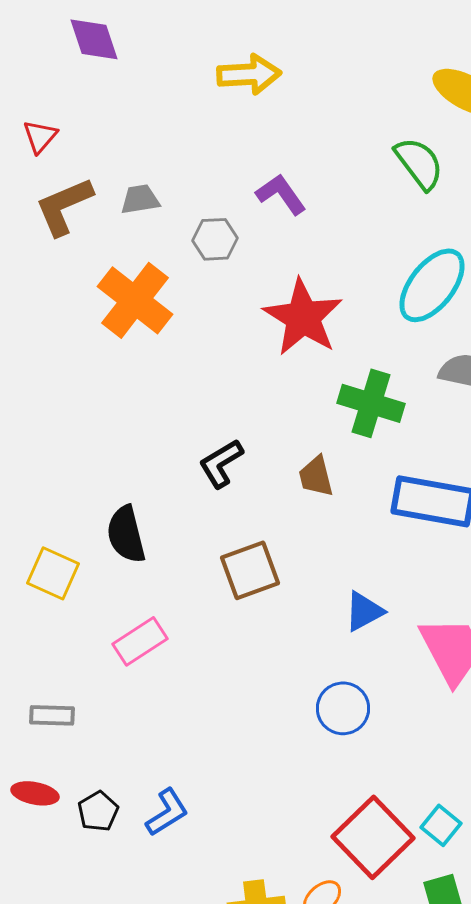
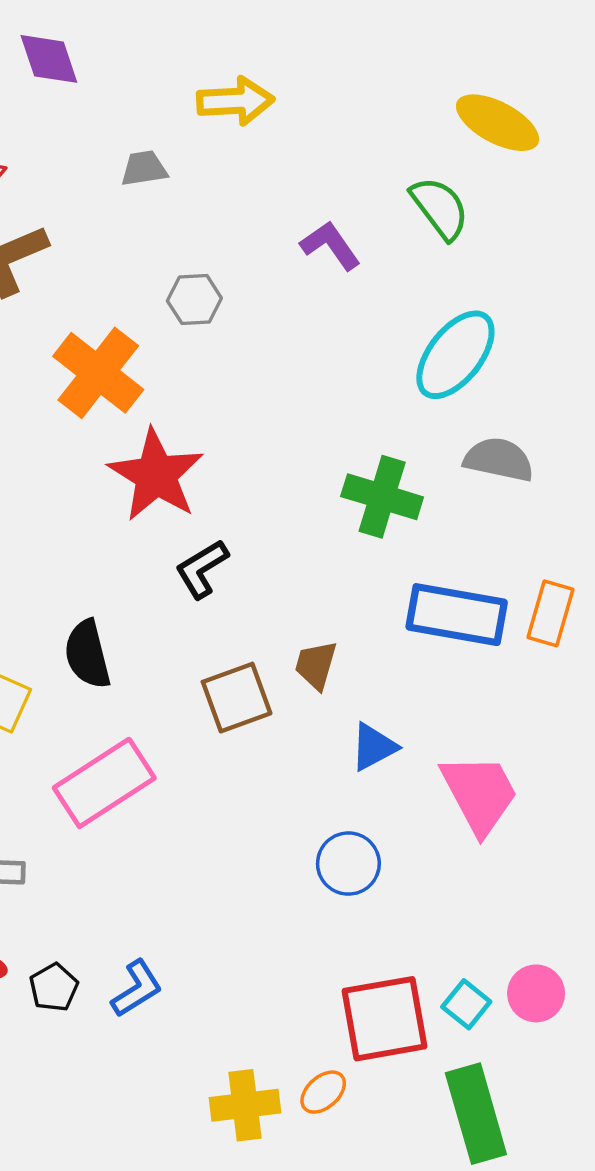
purple L-shape: (281, 194) -> (330, 245), moved
gray trapezoid: (140, 199) -> (144, 168), moved
red star: (303, 317) -> (156, 475), moved
brown trapezoid: (316, 476) -> (316, 665), moved, turned 30
pink rectangle: (140, 641) -> (104, 783), size x1.5
red square: (373, 837) -> (384, 1019), turned 34

